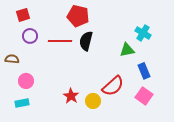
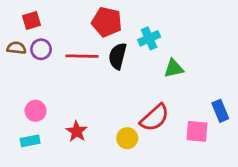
cyan cross: (143, 33) -> (149, 38), moved, turned 35
brown semicircle: (12, 59) -> (16, 48), moved
blue rectangle: (144, 71) -> (220, 111), moved
red star: (71, 96) -> (77, 131), moved
pink square: (144, 96) -> (197, 131), turned -30

